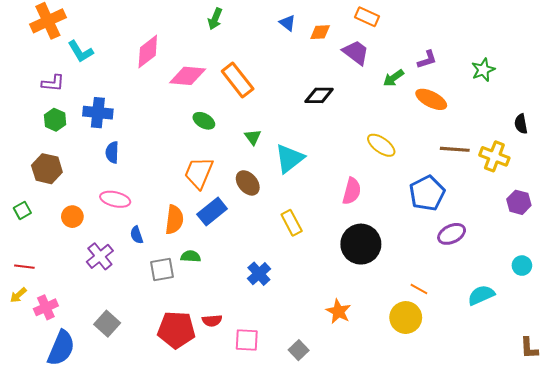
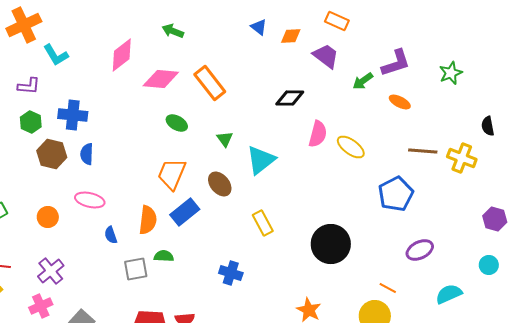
green arrow: (215, 19) -> (173, 31), moved, turned 90
purple L-shape: (427, 60) -> (396, 63), size x1.5
orange ellipse: (431, 99) -> (400, 102), size x0.7
brown hexagon: (47, 169) -> (52, 154), moved
pink semicircle: (352, 191) -> (318, 134), moved
purple hexagon: (519, 202) -> (495, 219), moved
purple ellipse: (452, 234) -> (420, 250), moved
purple cross: (100, 256) -> (51, 271), moved
blue cross: (259, 274) -> (231, 273), turned -30
pink cross: (46, 307) -> (41, 306), moved

